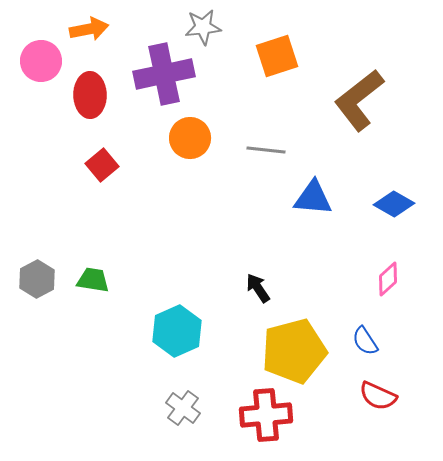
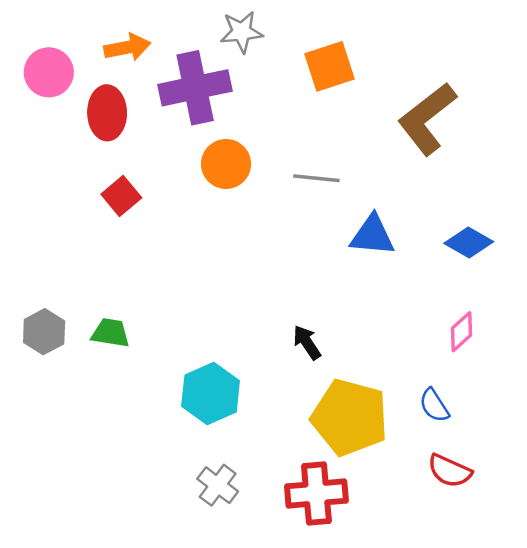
orange arrow: (89, 29) -> (127, 47), moved
yellow pentagon: (294, 351) -> (350, 417), turned 30

